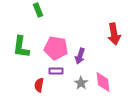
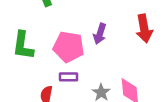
purple arrow: (80, 56) -> (100, 34), moved

